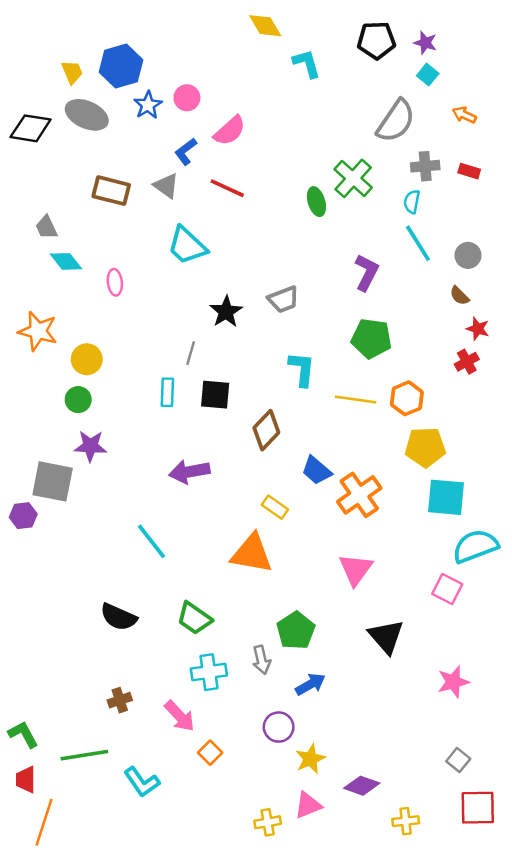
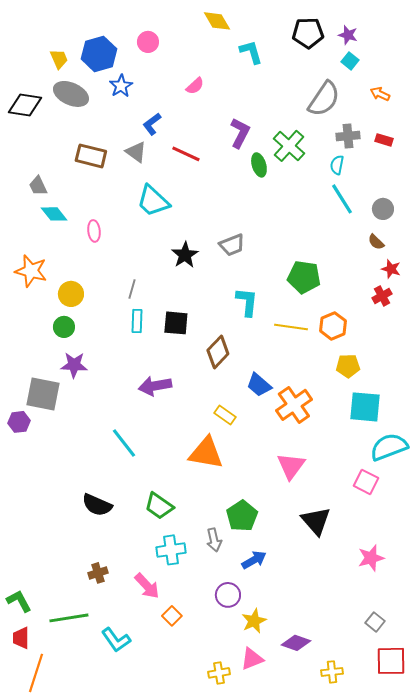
pink circle: (187, 98) -> (148, 42), moved
pink semicircle: (230, 131) -> (195, 86), moved, size x0.7
purple L-shape: (367, 272) -> (240, 133), moved
gray line: (191, 353) -> (132, 289), moved
yellow pentagon: (425, 447) -> (348, 366), size x0.7

